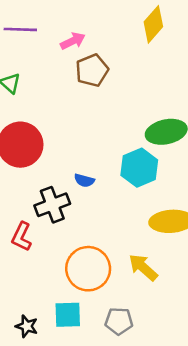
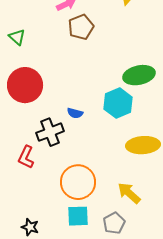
yellow arrow: (143, 267) -> (129, 193), moved
cyan square: (68, 315) -> (78, 216), moved
gray pentagon: (119, 321) -> (114, 223), moved, turned -30

